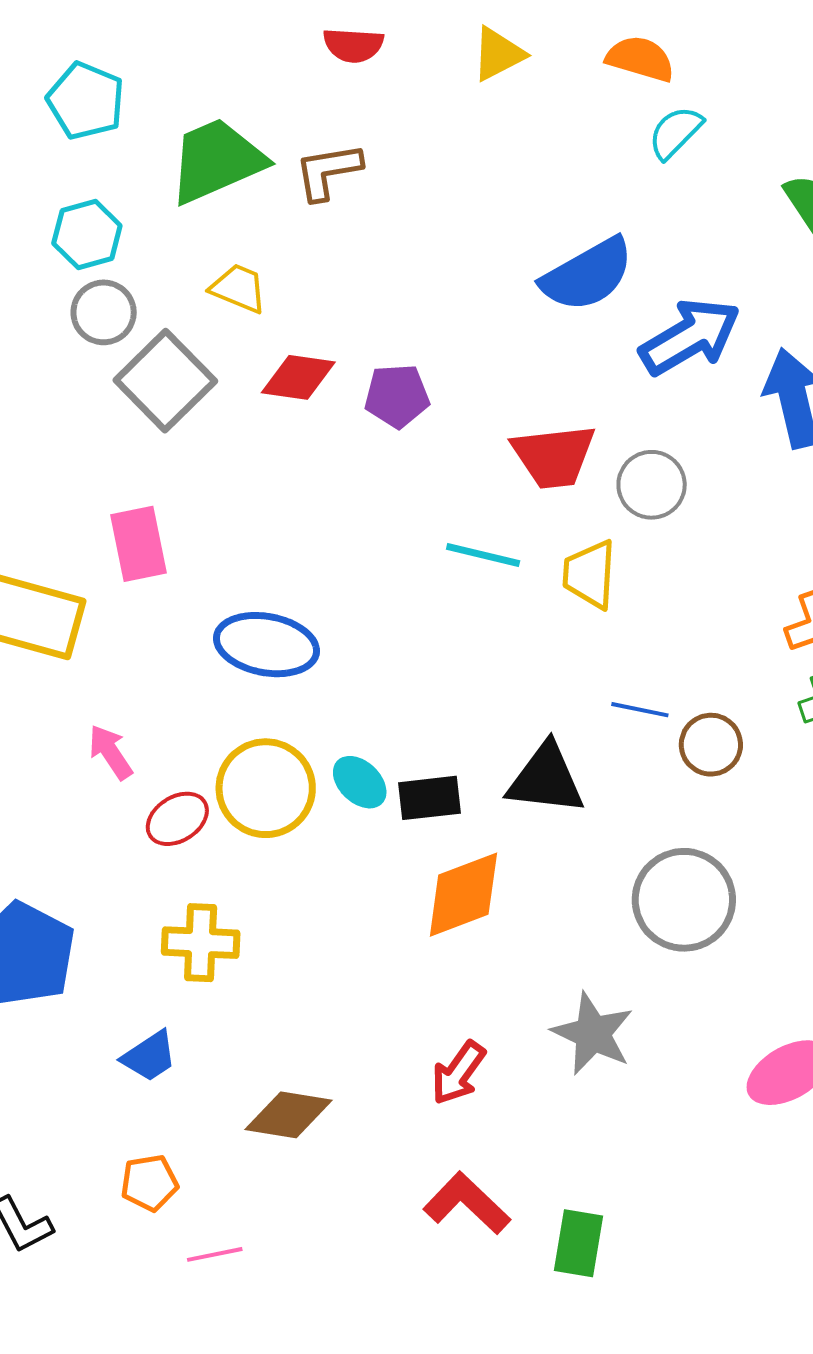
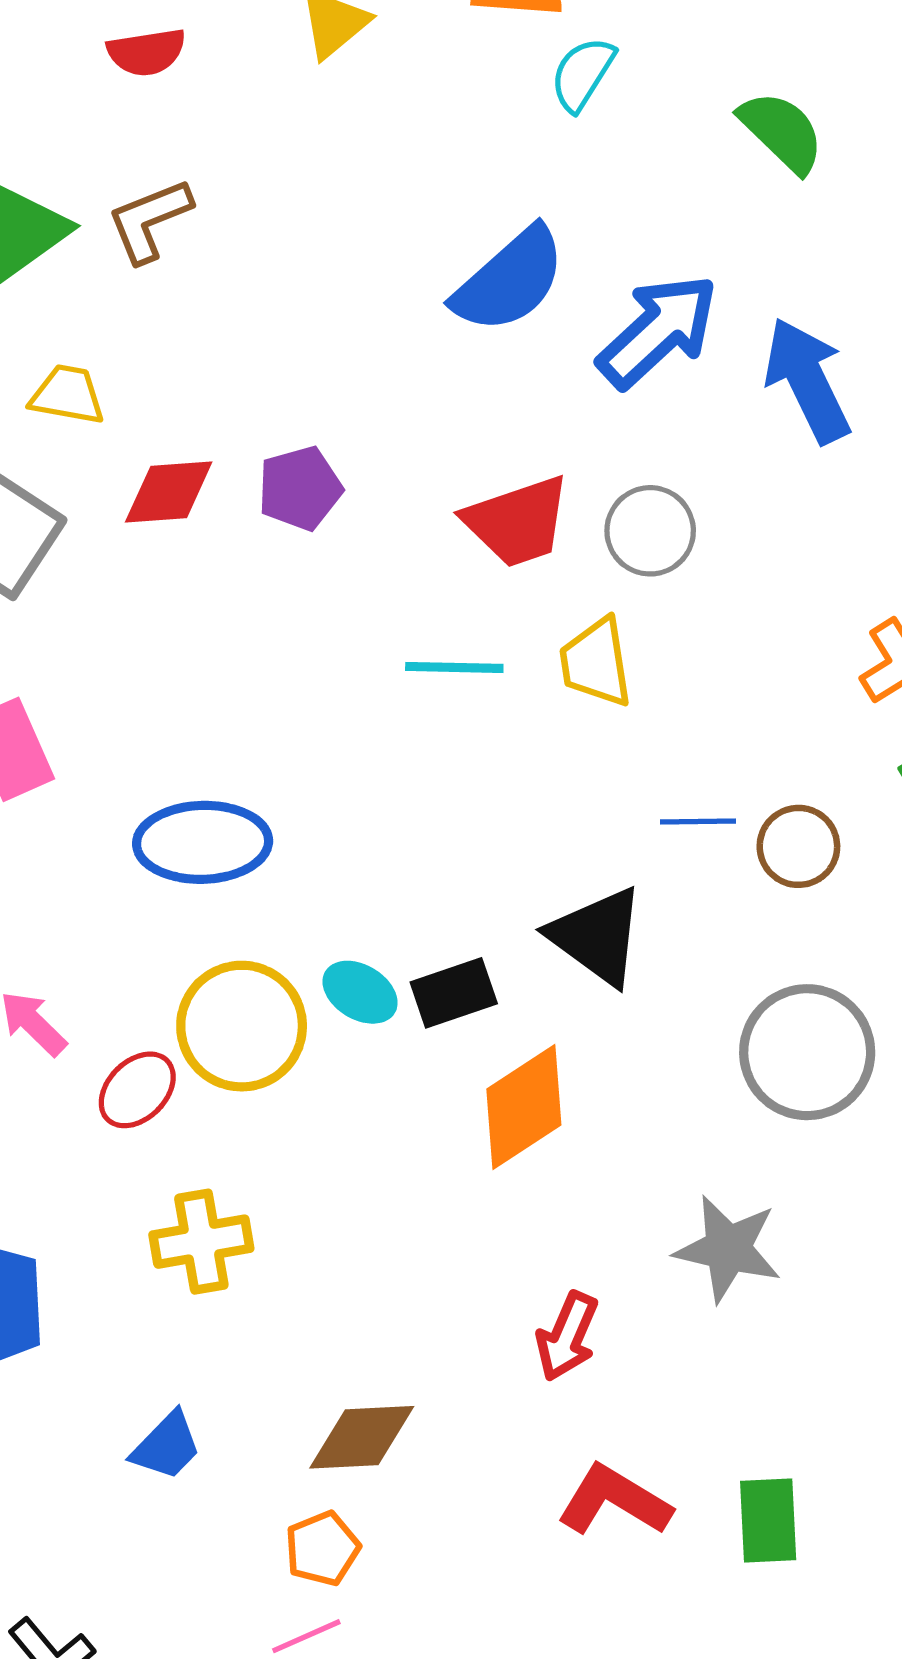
black triangle: (546, 779) -> (597, 936), turned 42
blue trapezoid: (149, 1056) -> (167, 1446), moved
orange pentagon: (149, 1183) -> (322, 1549), moved

